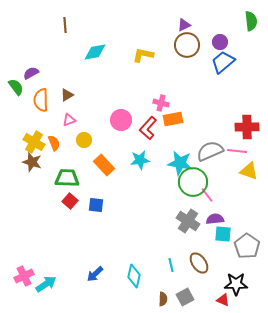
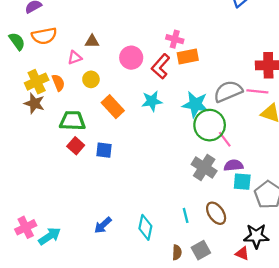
green semicircle: (16, 87) -> (17, 41), moved
brown triangle: (67, 95) -> (92, 41), moved, turned 32
orange semicircle: (41, 100) -> (44, 36), turned -100
yellow cross: (34, 142) -> (37, 82), turned 35

